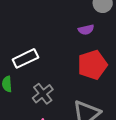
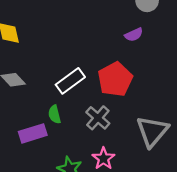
red pentagon: (92, 65) -> (115, 79), moved

